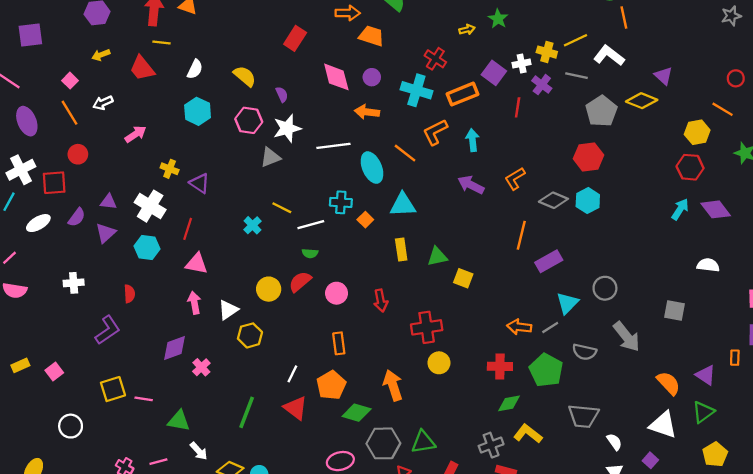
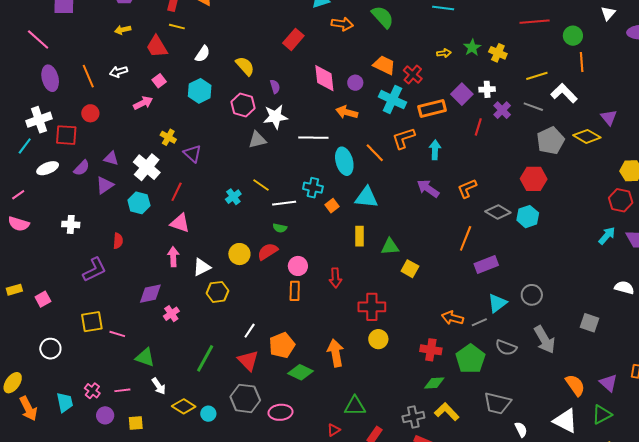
orange trapezoid: (371, 36) -> (384, 65), moved
yellow cross: (547, 52) -> (498, 53), moved
pink square: (70, 81) -> (159, 81), moved
orange rectangle: (339, 343) -> (295, 291), moved
gray hexagon: (383, 443) -> (245, 398), moved

